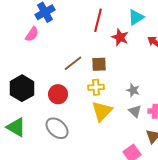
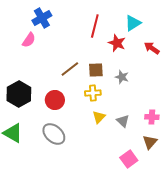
gray star: (133, 90) -> (122, 77), moved
yellow triangle: (102, 111) -> (99, 117), size x0.6
gray triangle: (135, 111) -> (123, 121), moved

